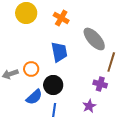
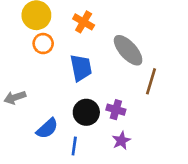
orange circle: (31, 69) -> (43, 44), moved
purple cross: (100, 84) -> (116, 110), moved
black circle: (53, 85) -> (86, 112), moved

